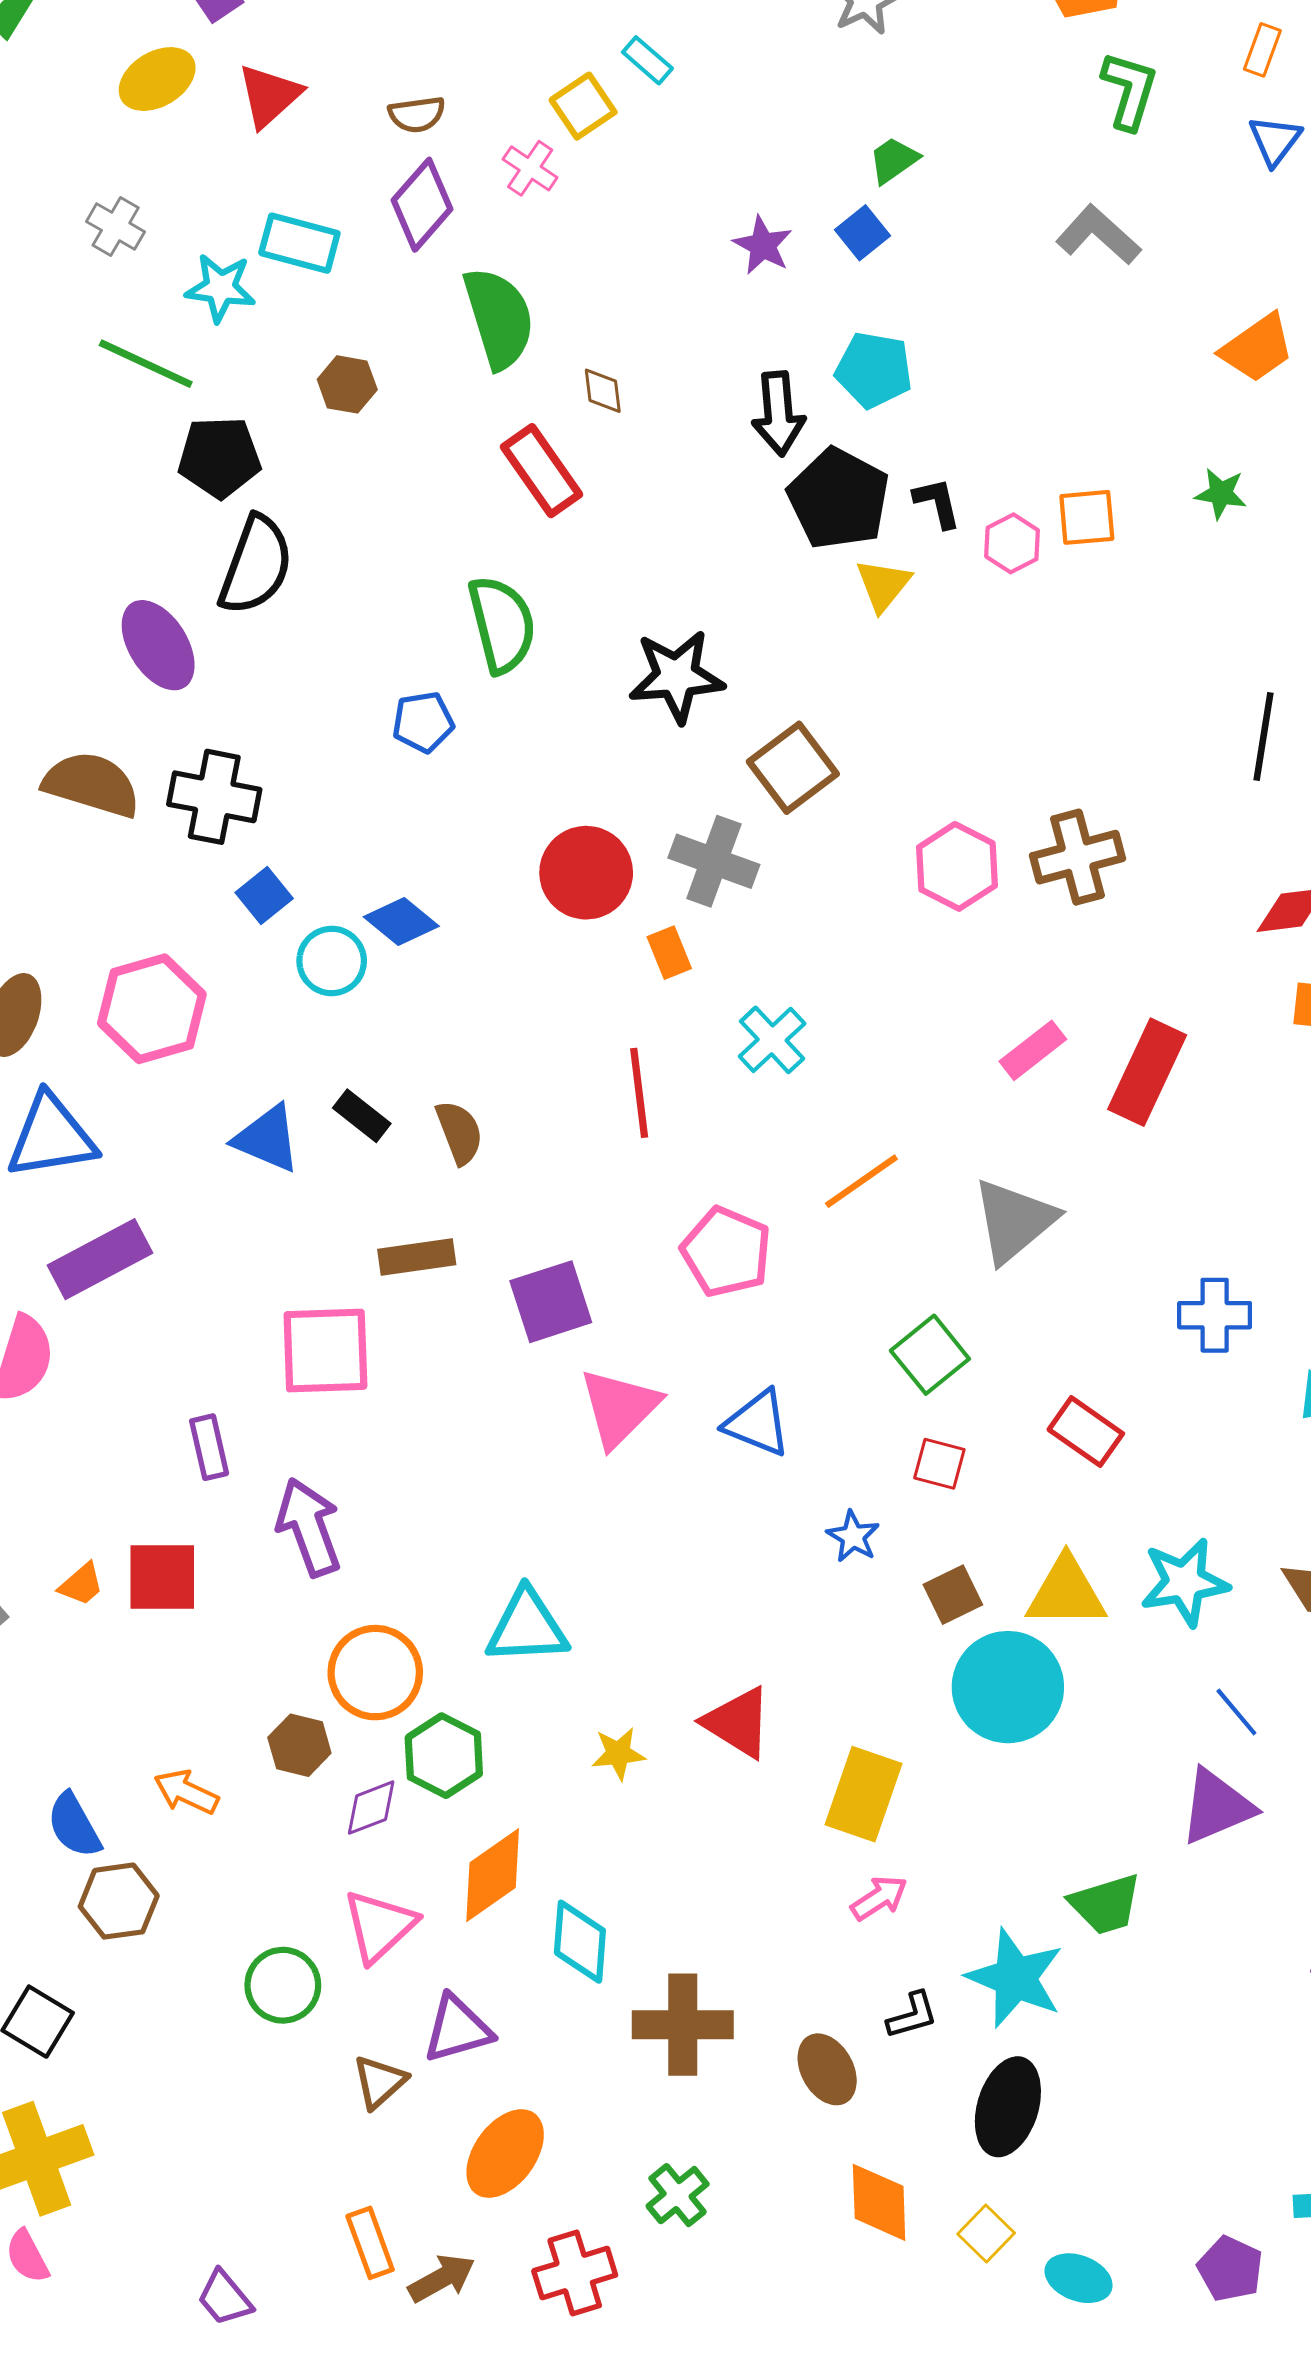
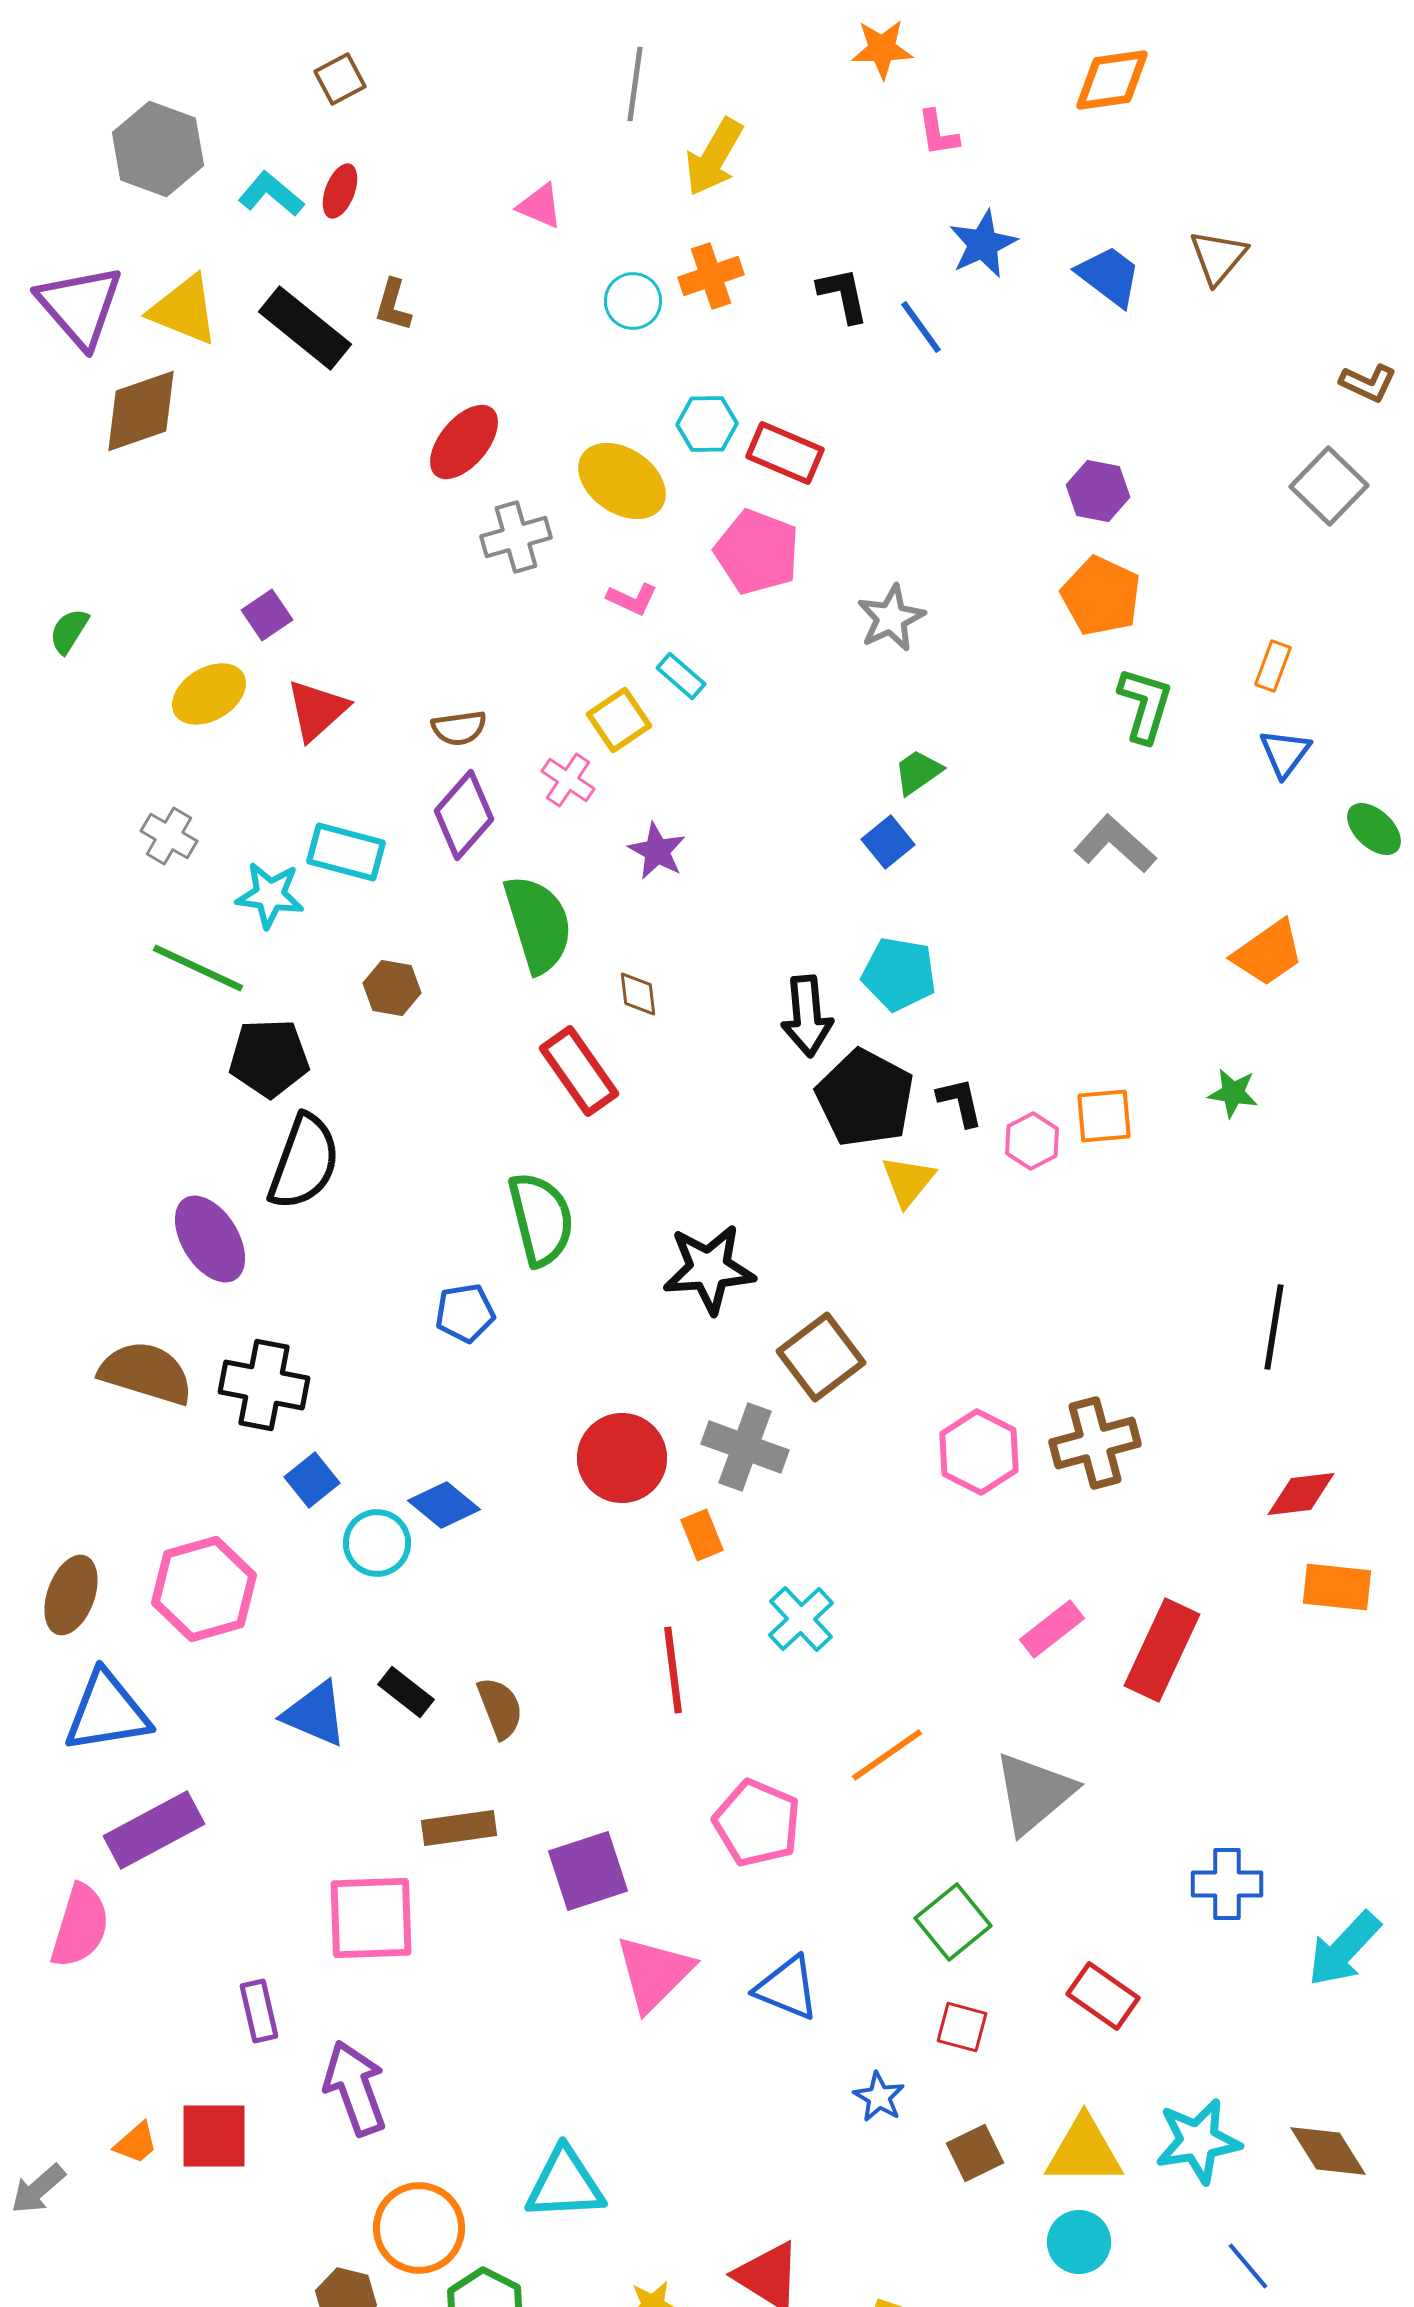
purple star: (763, 245) -> (657, 851), moved
cyan circle: (1008, 1687) -> (1079, 2242), moved, size x0.6

